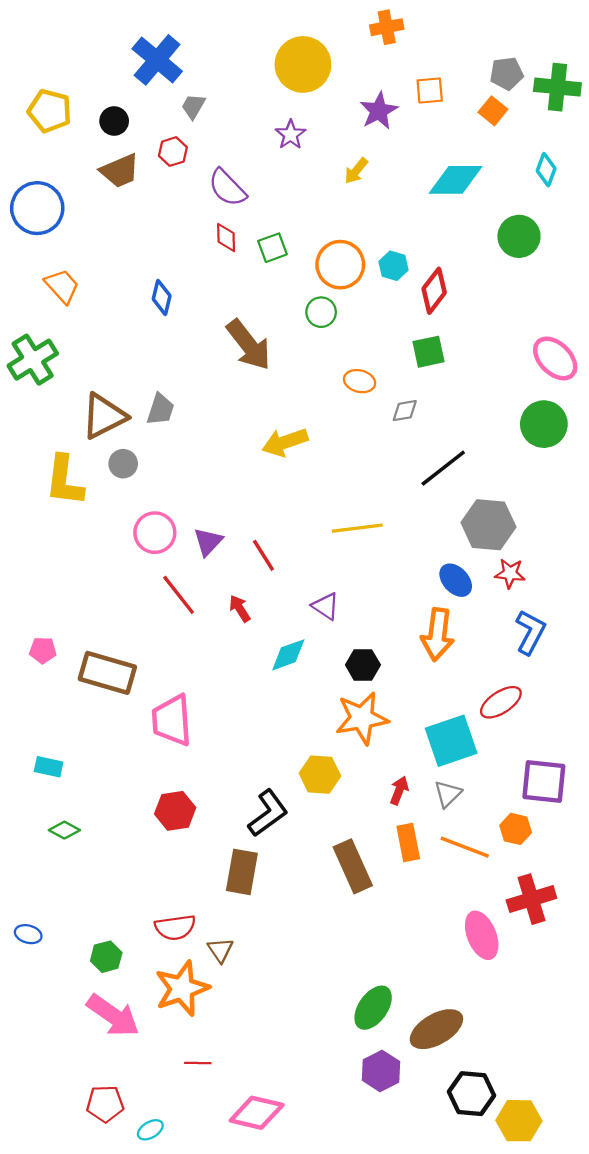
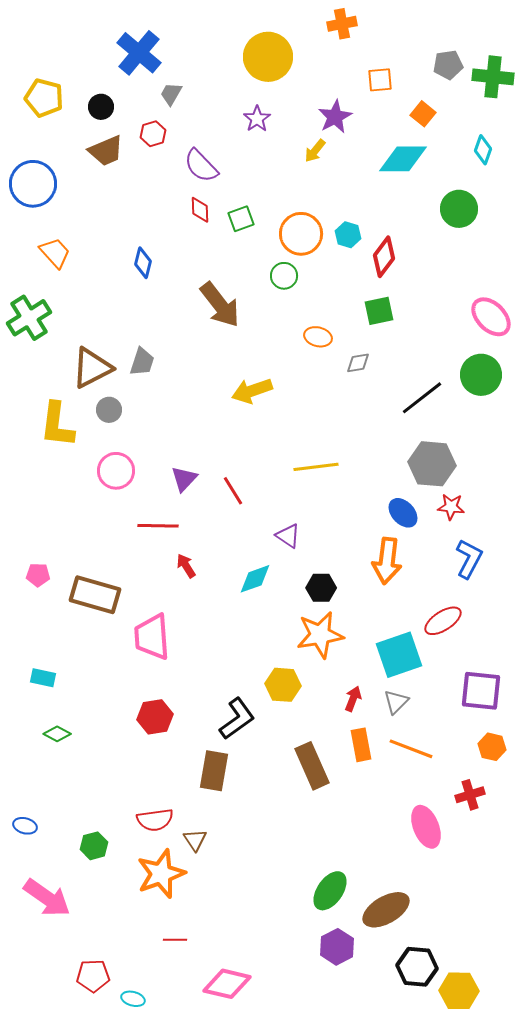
purple star: (379, 111) -> (335, 117), moved
orange square: (493, 111) -> (423, 114), moved
black line: (443, 468) -> (422, 398), moved
pink circle: (155, 533) -> (116, 471), moved
red line: (179, 595) -> (158, 526), turned -51
red arrow: (240, 608) -> (186, 566), moved
orange hexagon: (516, 829) -> (492, 747), moved
red cross: (531, 899) -> (470, 795), size x0.7
pink arrow: (113, 1016) -> (47, 898), moved
cyan ellipse: (150, 1130) -> (133, 999), turned 45

